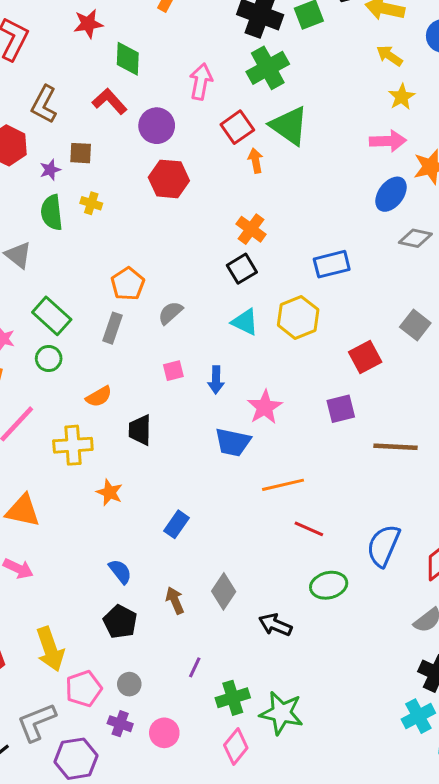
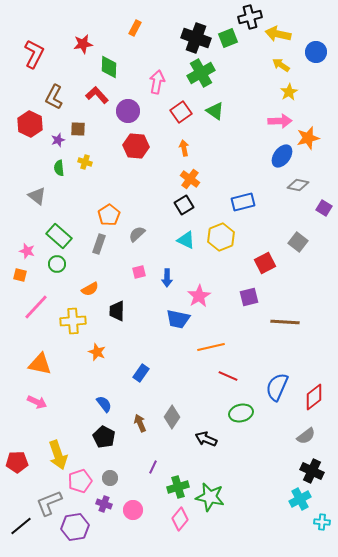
green triangle: (289, 126) -> (215, 111), size x0.7
orange arrow: (256, 161) -> (184, 148), moved
green semicircle: (52, 212) -> (59, 168), size x0.7

